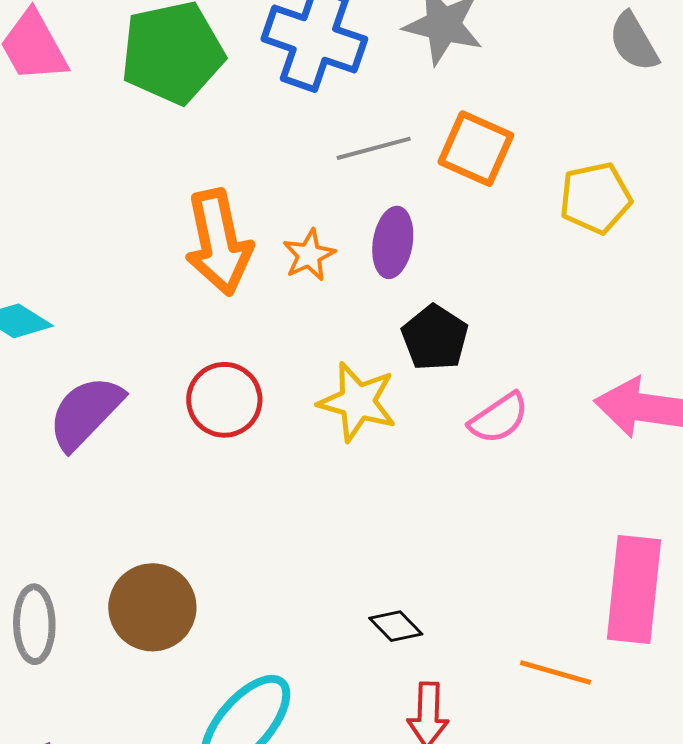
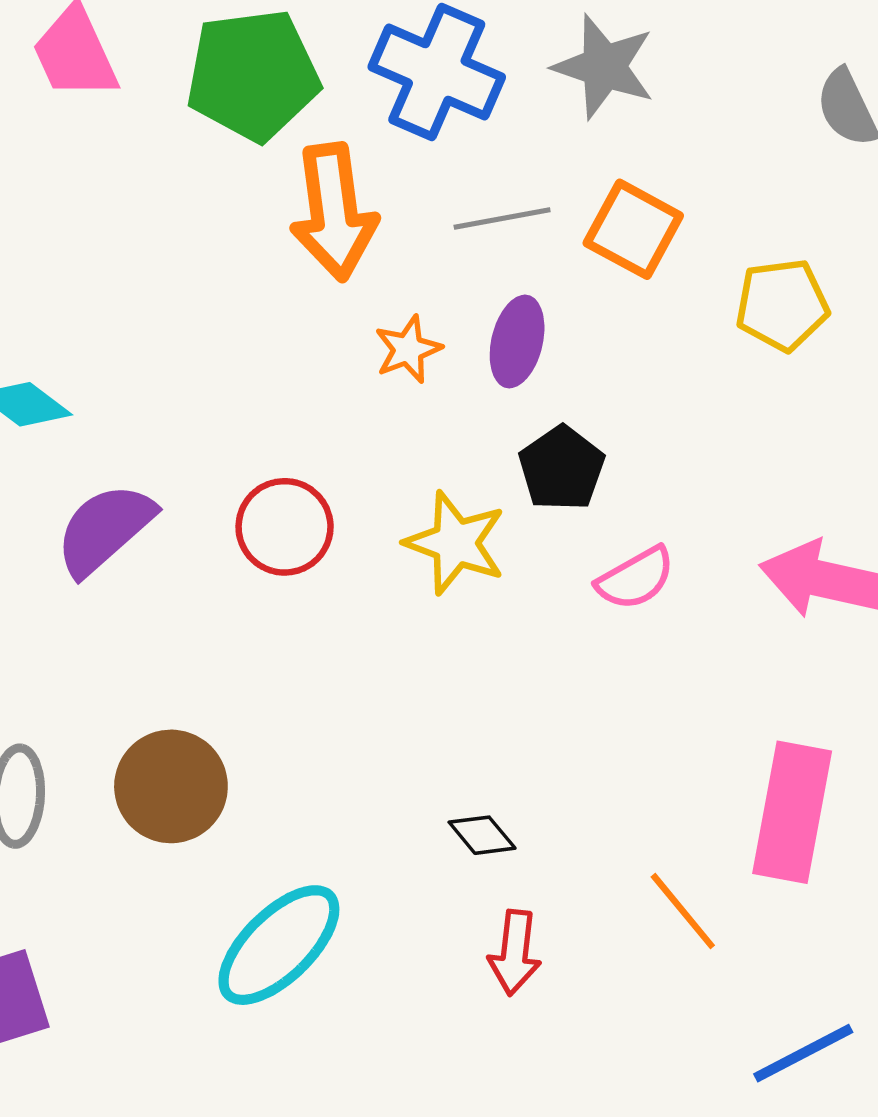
orange arrow: (219, 242) -> (334, 212), moved
orange line: (556, 673) -> (683, 911), turned 30

